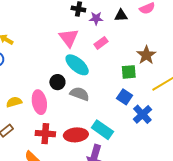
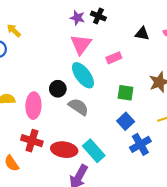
purple star: (96, 18) -> (77, 18), moved
green square: (129, 72) -> (126, 93), moved

